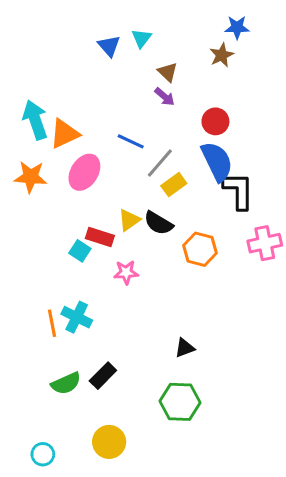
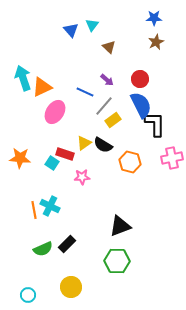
brown star: (222, 55) -> (156, 42), moved
purple arrow: (165, 97) -> (107, 80), moved
orange star: (31, 177) -> (20, 158), moved
black triangle: (185, 348) -> (120, 226), size x1.6

